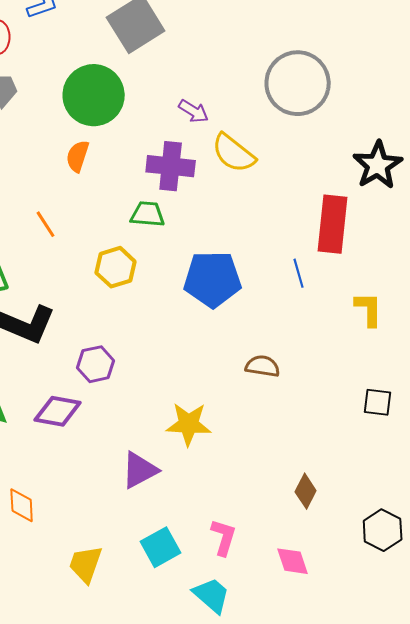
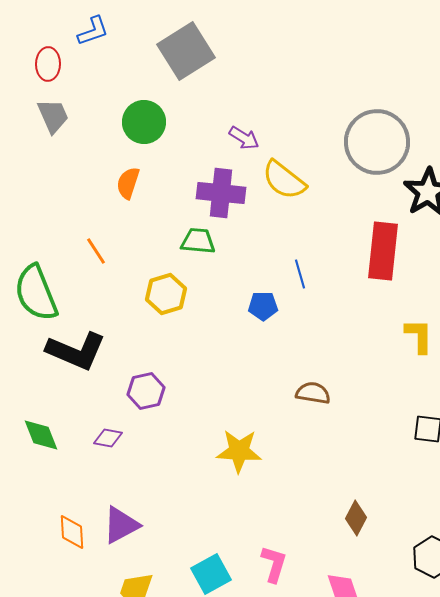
gray circle: (298, 83) -> (377, 142), moved
green circle: (94, 95) -> (144, 122), size x0.7
blue line: (299, 273) -> (300, 274), moved
blue pentagon: (213, 279) -> (263, 306), size x0.5
purple diamond: (58, 411) -> (108, 438), size x0.6
purple triangle: (140, 470) -> (121, 525), moved

